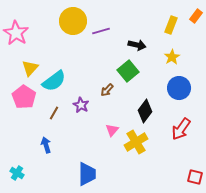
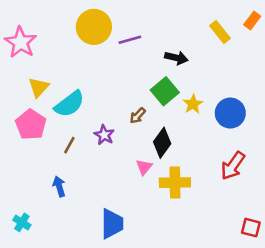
yellow rectangle: (171, 25) -> (220, 32), turned -60
yellow star: (172, 57) -> (193, 104), moved
black diamond: (145, 111) -> (162, 143), moved
yellow cross: (136, 142) -> (175, 183), turned 30

